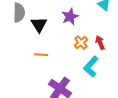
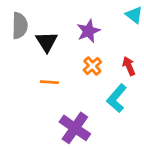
orange cross: (81, 43) -> (92, 66), moved

